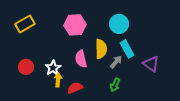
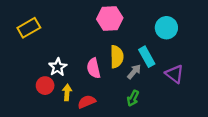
cyan circle: (119, 24) -> (166, 28), moved
pink hexagon: (75, 25) -> (110, 18), moved
red circle: (26, 67) -> (45, 86), moved
white star: (53, 68) -> (58, 67), moved

